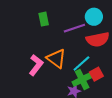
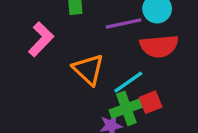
pink L-shape: (36, 65) -> (41, 39), moved

